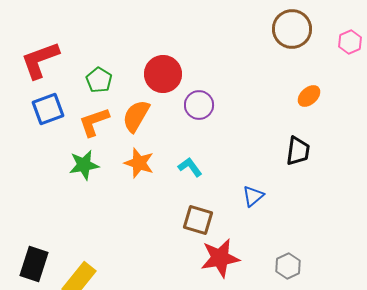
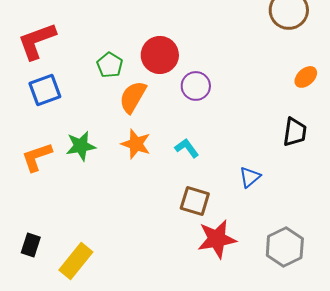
green pentagon: (99, 80) -> (110, 65), moved
orange L-shape: (94, 122) -> (37, 157), moved
black rectangle: (34, 264) -> (31, 245), size x0.7
gray hexagon: (288, 266) -> (285, 247), size x1.5

